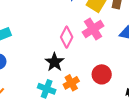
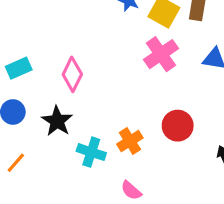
pink diamond: (67, 37) -> (72, 74), moved
black star: (55, 62) -> (57, 121), moved

